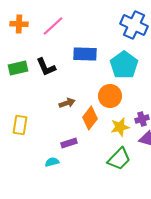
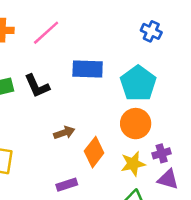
blue cross: (134, 25) -> (151, 31), size x0.6
orange circle: (110, 96) -> (136, 124), moved

